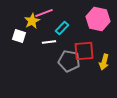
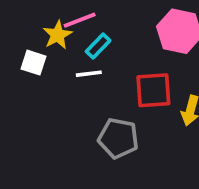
cyan rectangle: (62, 28) -> (98, 46), moved
gray pentagon: (69, 61) -> (118, 138), moved

